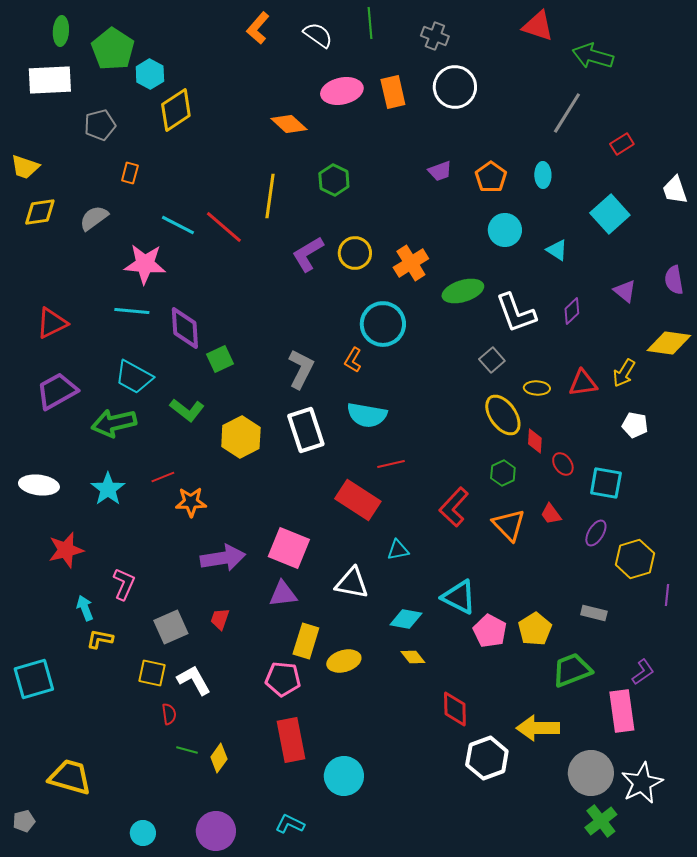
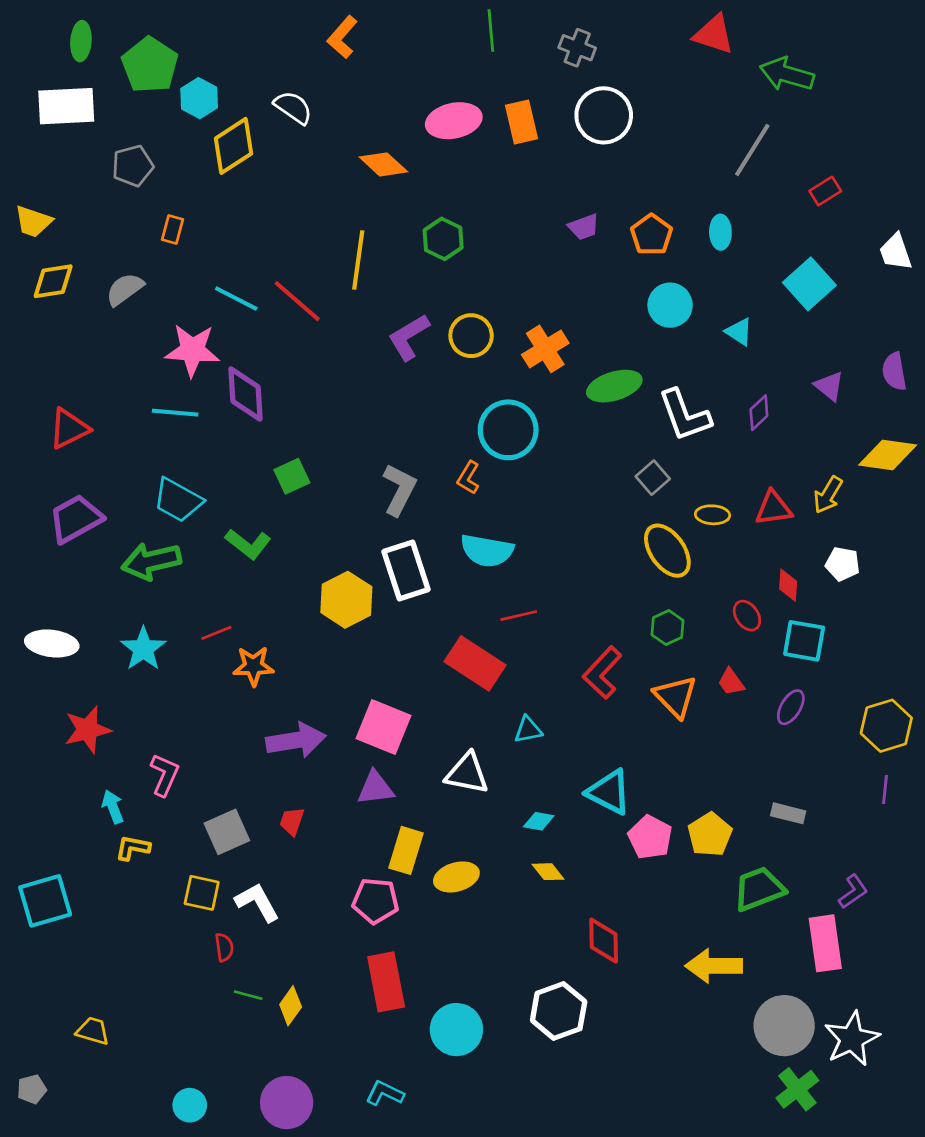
white semicircle: (318, 35) -> (293, 107), moved
purple diamond: (185, 328) -> (245, 394), moved
yellow hexagon: (241, 437) -> (346, 600), moved
red diamond: (535, 441) -> (788, 585), moved
yellow hexagon: (635, 559) -> (886, 726), moved
cyan diamond: (406, 619) -> (539, 821), size x0.7
white hexagon: (487, 758) -> (559, 1011), moved
yellow trapezoid: (70, 777) -> (93, 1031), size x0.6

